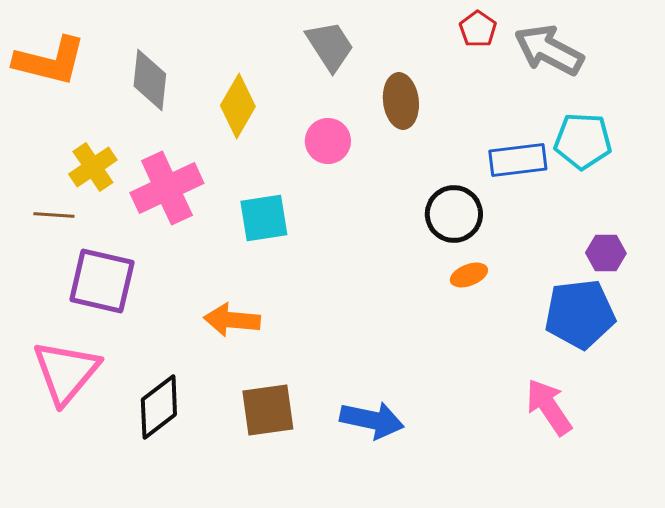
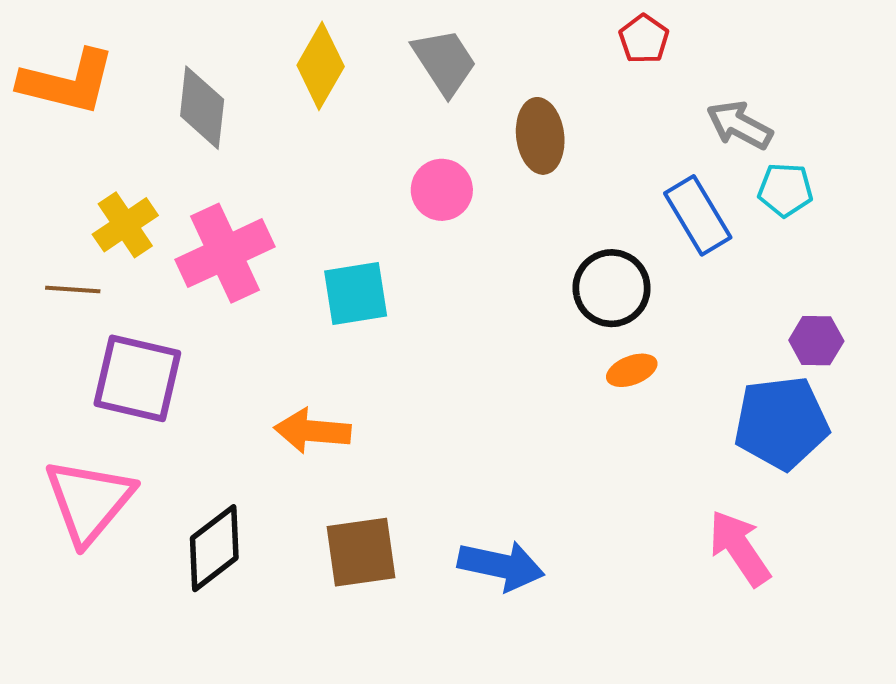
gray arrow: (549, 50) -> (740, 125), moved, size x0.7
yellow diamond: (238, 106) -> (321, 66), moved
cyan pentagon: (583, 141) -> (785, 190), size x0.7
blue rectangle: (518, 160) -> (698, 215), turned 66

